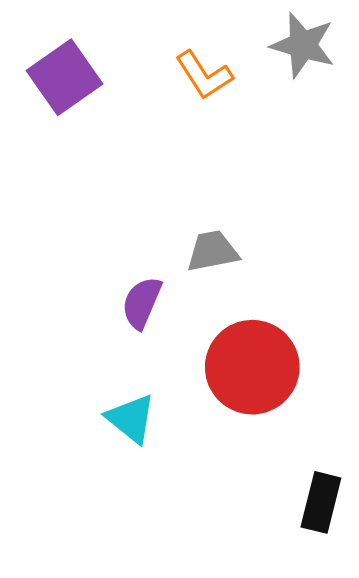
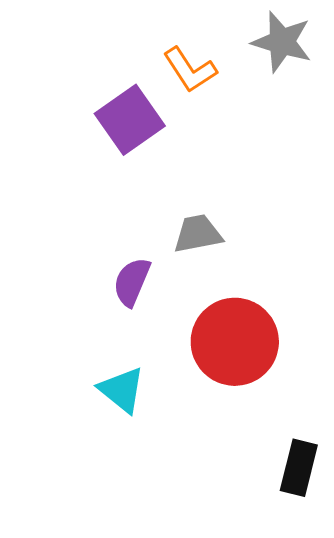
purple square: (64, 77) -> (130, 120), moved

